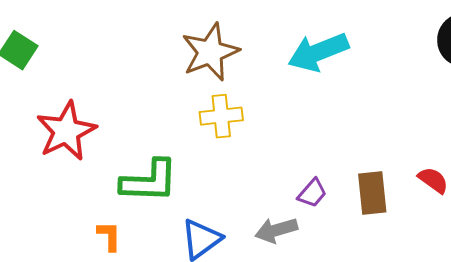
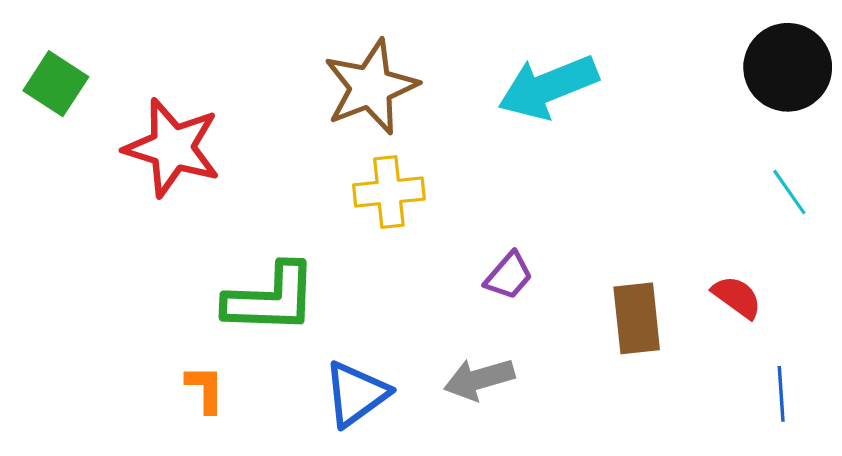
red star: (66, 131) -> (172, 148), moved, turned -30
purple trapezoid: (312, 193) -> (509, 276), moved

